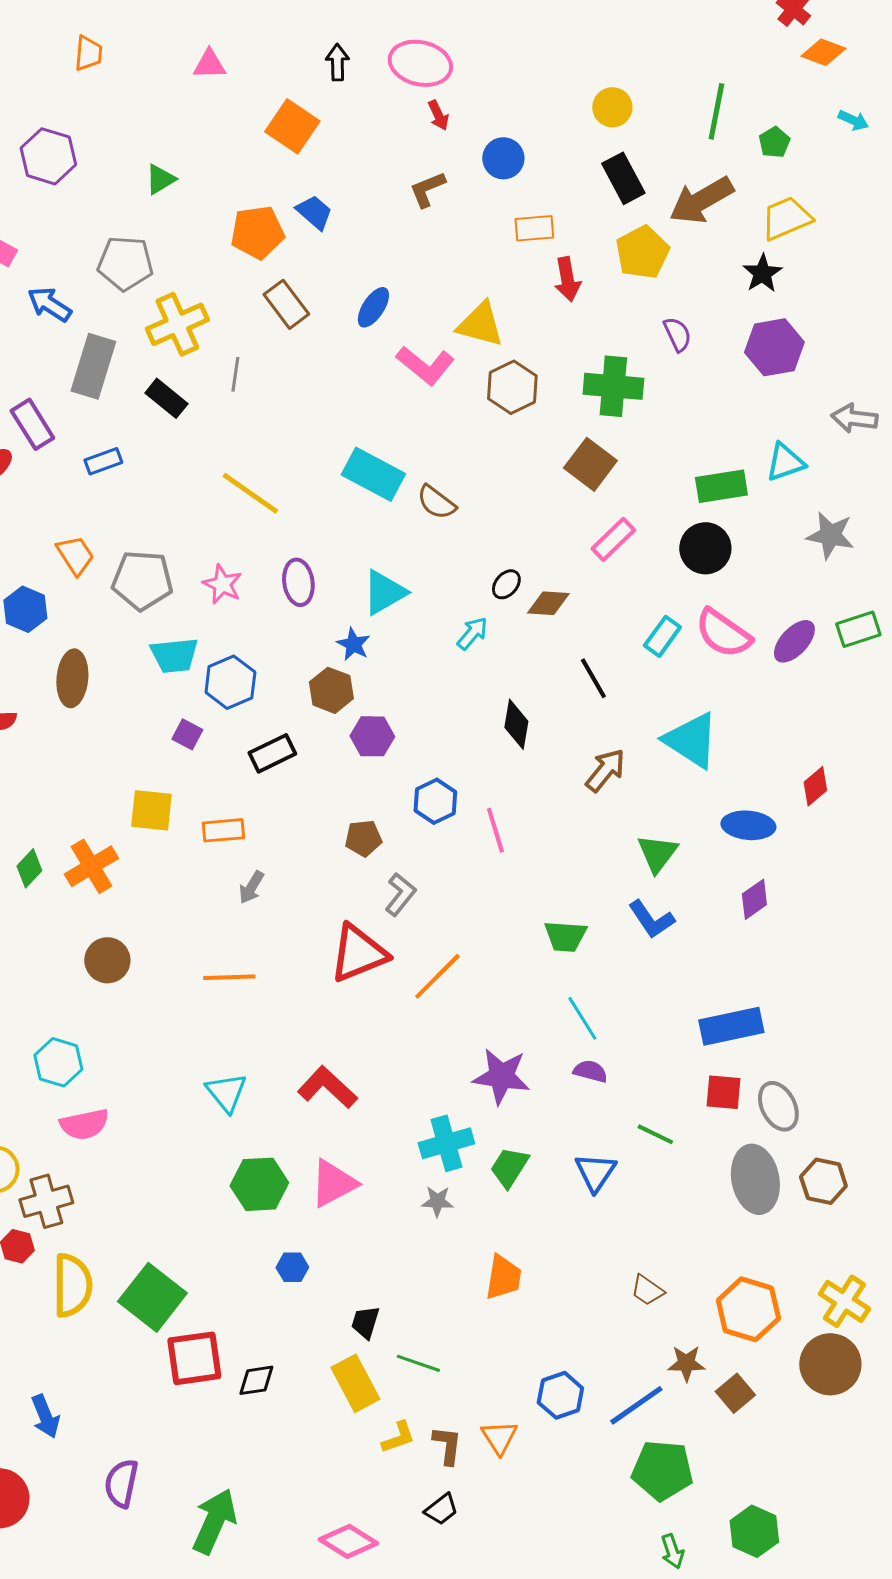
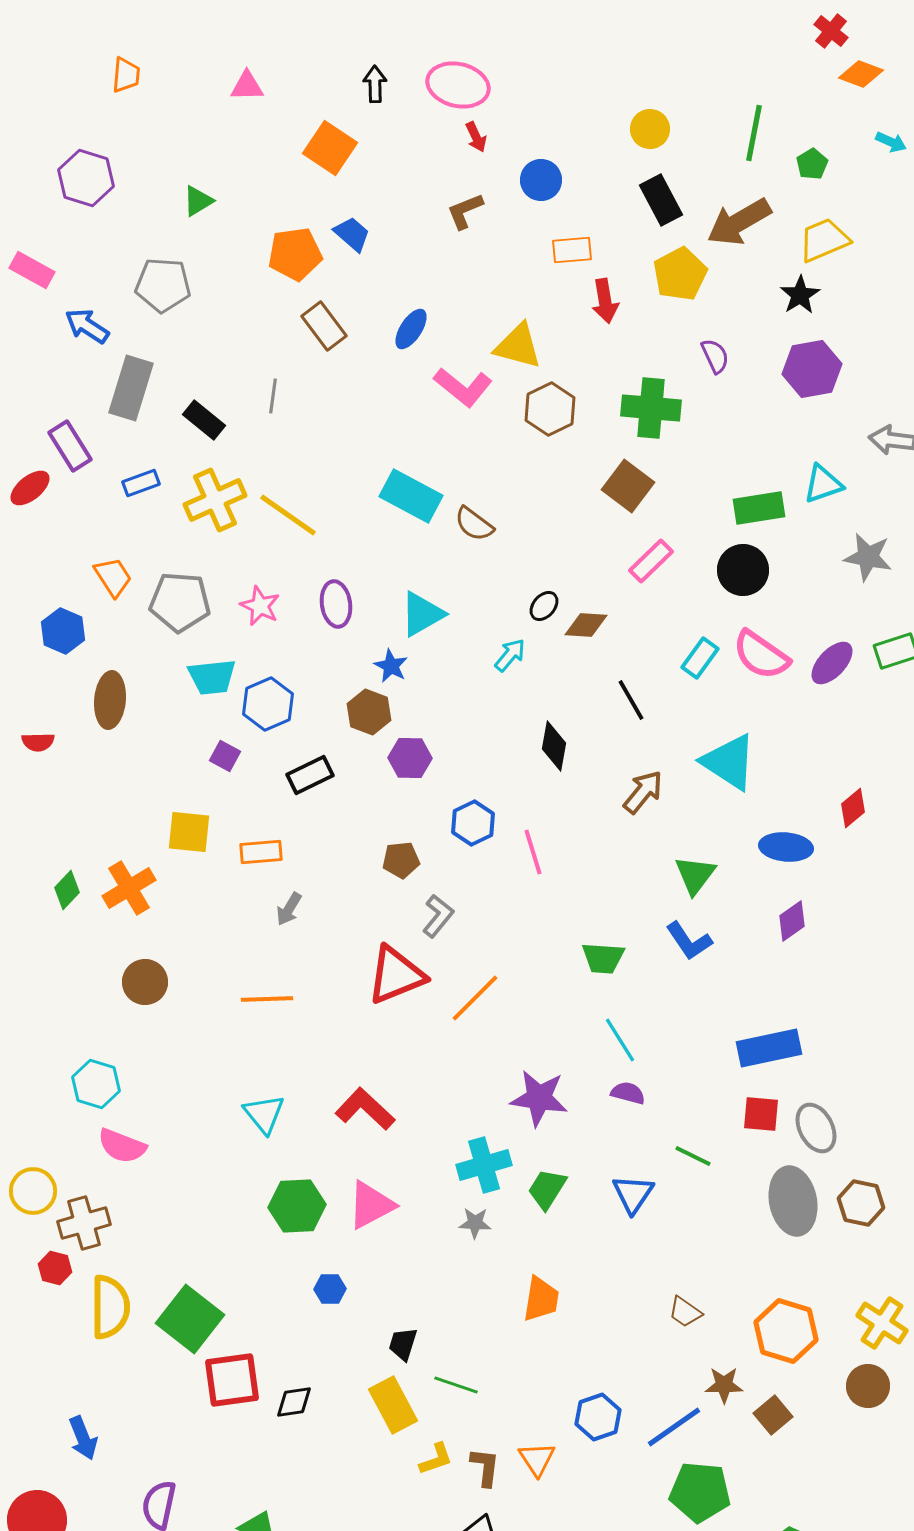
yellow cross: (177, 324) -> (215, 500), moved
pink semicircle: (84, 1124) -> (122, 1146), turned 33
brown circle: (830, 1364) -> (868, 1386), size x0.7

